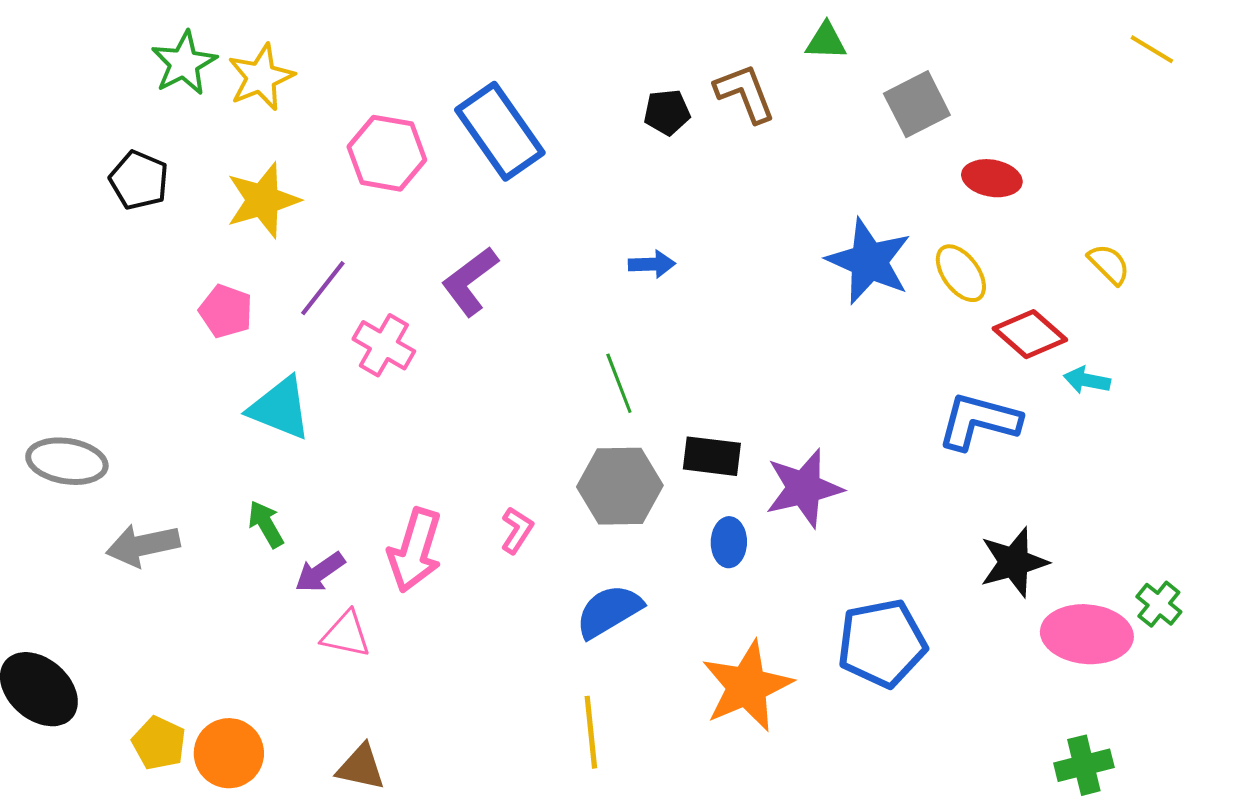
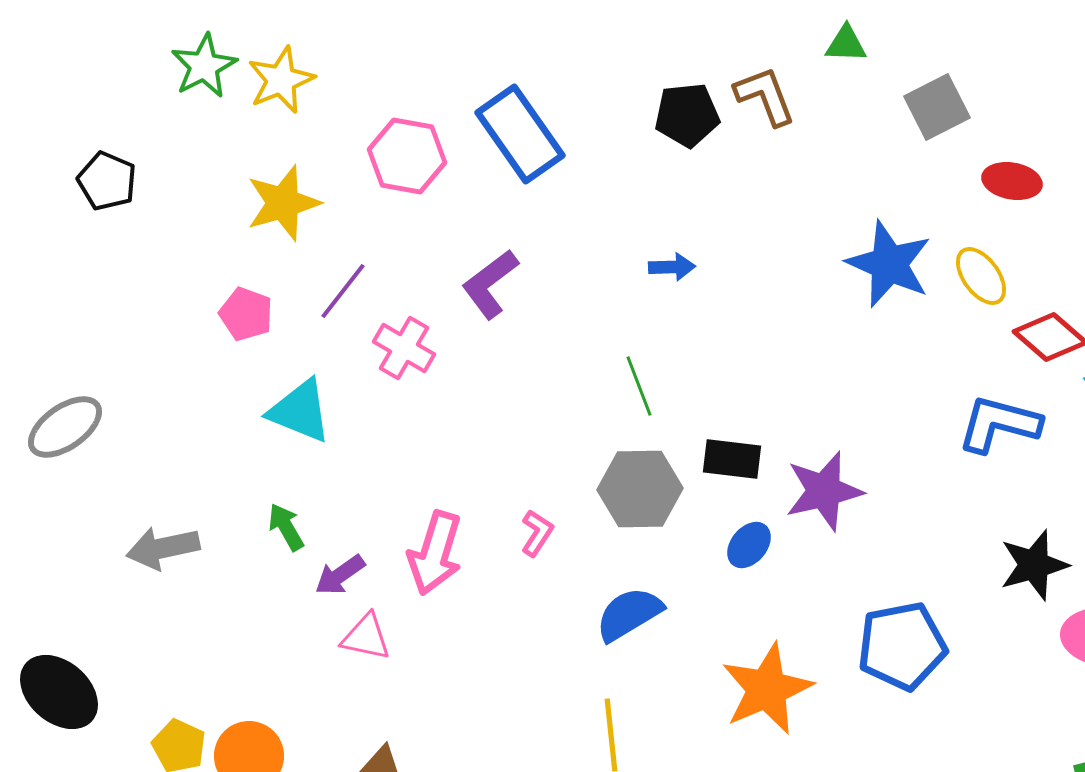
black pentagon: (667, 112) -> (687, 115), size x1.4
black pentagon: (139, 180) -> (107, 181), moved
gray ellipse: (67, 461) -> (65, 427), moved, turned -44
blue ellipse: (729, 542) -> (749, 545), turned 39

